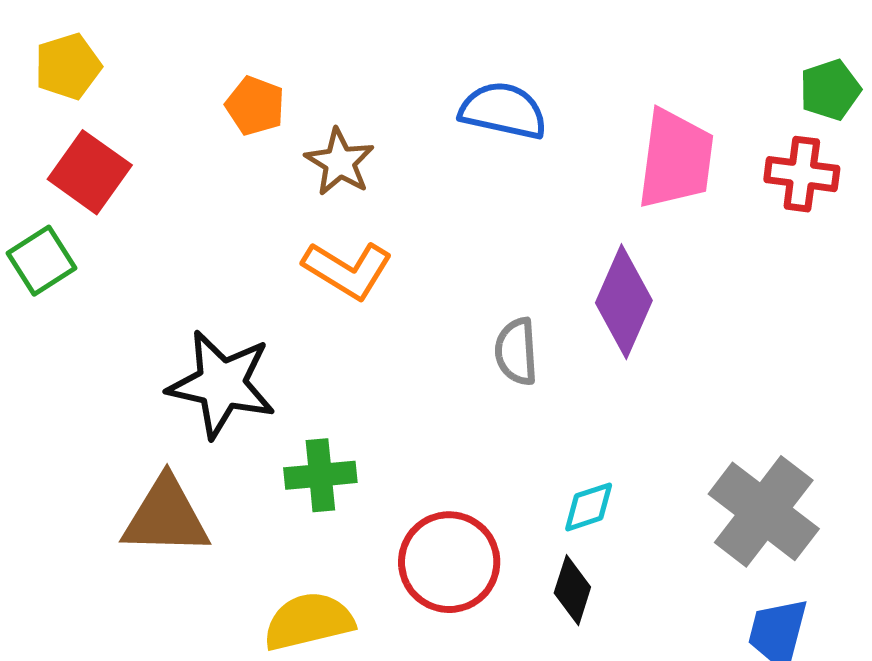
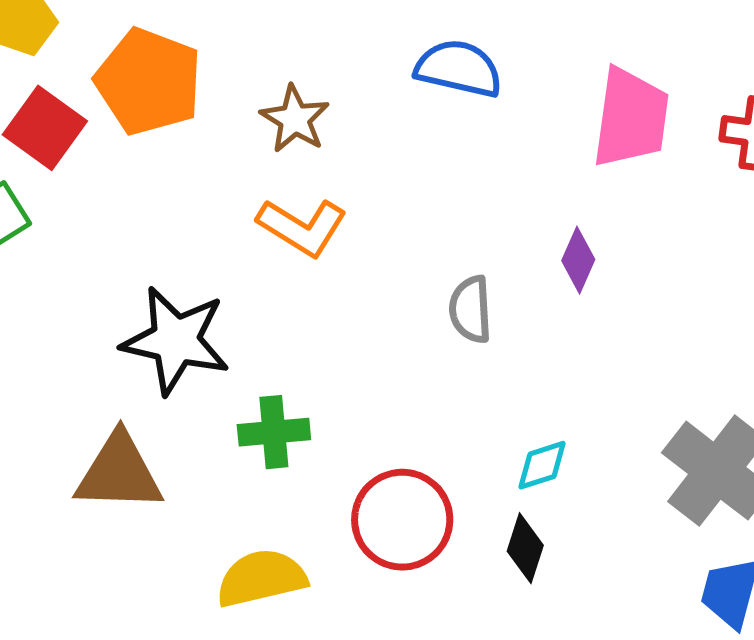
orange pentagon: (255, 106) -> (149, 82), moved, size x1.8
purple diamond: (624, 302) -> (578, 260), size x0.6

